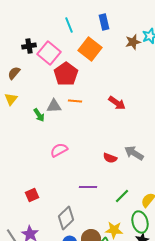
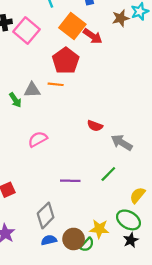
red pentagon: (66, 74) -> (66, 61), moved
red arrow: (117, 103) -> (93, 36), moved
red semicircle: (110, 158) -> (95, 126), moved
green line: (122, 196) -> (108, 174), moved
green ellipse: (140, 222) -> (128, 220), turned -45

